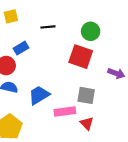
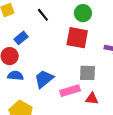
black line: (48, 27) -> (43, 15), turned 64
red triangle: (87, 123) -> (92, 99), turned -32

